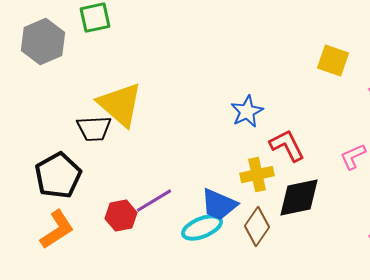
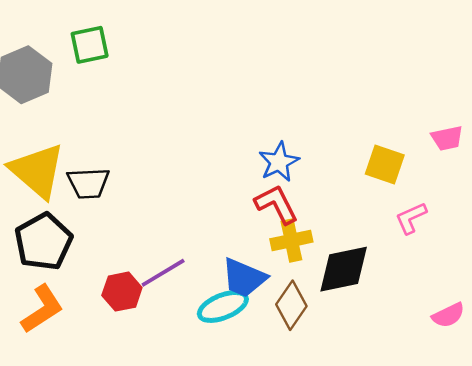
yellow square: (333, 61) -> (385, 164), moved
yellow triangle: (120, 105) -> (37, 171), moved
red L-shape: (287, 146) -> (276, 204), moved

